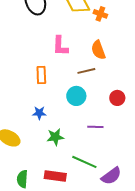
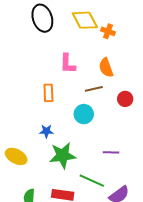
red circle: (117, 98) -> (125, 99), moved
purple line: (95, 127) -> (111, 152), moved
green star: (55, 137) -> (63, 155), size x1.5

